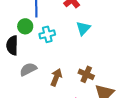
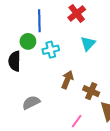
gray semicircle: (28, 69) -> (31, 103), moved
brown arrow: (56, 77) -> (67, 80), moved

